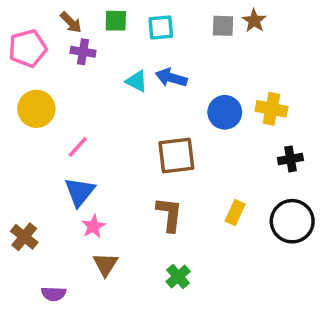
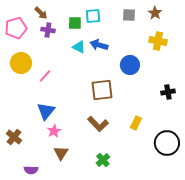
green square: (116, 21) -> (75, 23), moved
brown star: (254, 21) -> (155, 13), moved
yellow cross: (271, 109) -> (158, 41), moved
pink line: (78, 147) -> (45, 76), moved
brown L-shape: (169, 214) -> (98, 124), turned 130
black circle: (292, 221) -> (167, 143), moved

